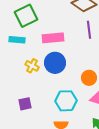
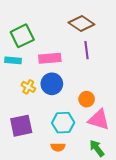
purple square: (25, 104) -> (21, 126), size x1.6

